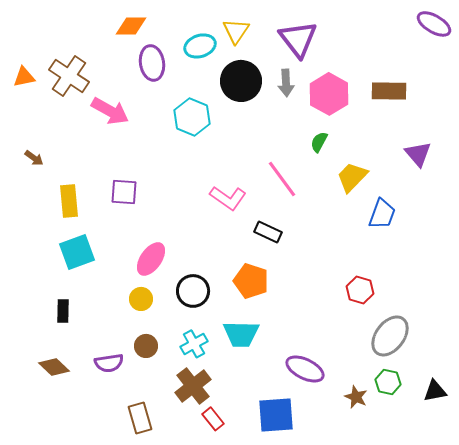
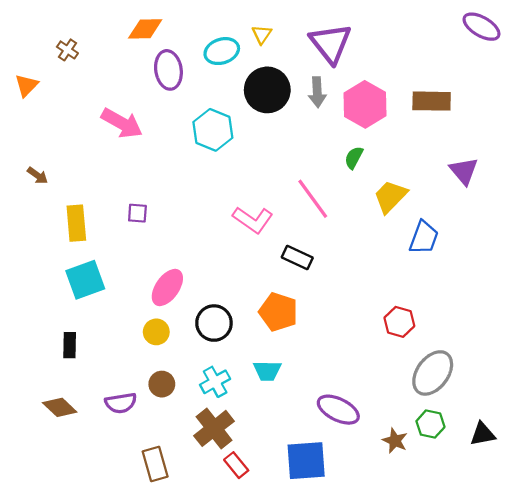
yellow triangle: (236, 31) -> (262, 34), size x0.7
brown cross: (69, 76) -> (67, 50), moved, size x0.5
orange triangle: (24, 77) -> (26, 85), turned -35
purple square: (124, 192) -> (137, 213), size x0.7
cyan trapezoid: (241, 334) -> (267, 371), size x0.7

